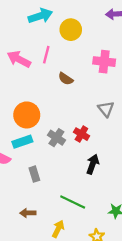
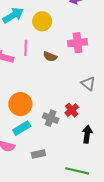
brown semicircle: (66, 79) -> (50, 57), moved
red cross: (81, 134) -> (72, 110), turned 32
gray rectangle: (34, 174) -> (38, 154), turned -72

